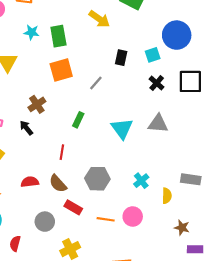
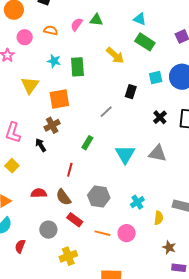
cyan square: (153, 55) -> (156, 78), moved
orange square: (61, 70) -> (59, 99), moved

